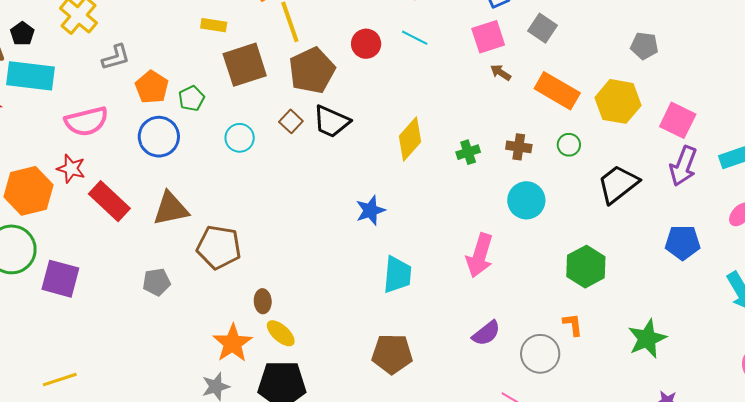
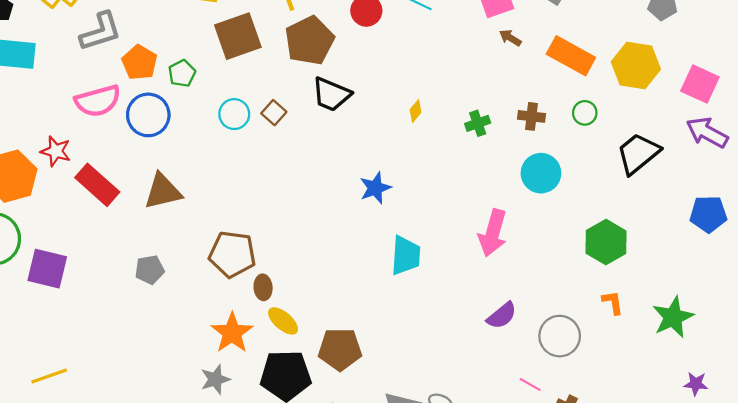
gray L-shape: (116, 57) -> (100, 32), size x1.4
pink semicircle: (86, 121) -> (98, 101), moved
brown square: (291, 121) -> (274, 113), moved
yellow diamond: (410, 139) -> (416, 111), size x0.5
purple arrow: (683, 166) -> (707, 132), turned 99
brown pentagon: (219, 247) -> (232, 254), moved
orange L-shape: (573, 325) -> (613, 302), moved
brown pentagon: (392, 354) -> (340, 349), moved

